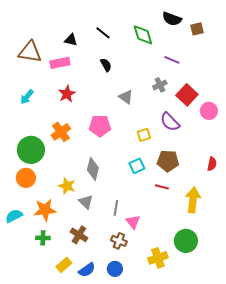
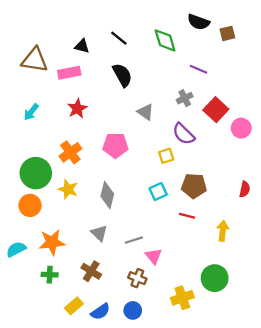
black semicircle: (106, 65) -> (122, 75), size x1.5
purple semicircle: (170, 122) -> (183, 134), moved
yellow star: (67, 186) -> (68, 189), moved
yellow arrow: (193, 200) -> (223, 231), size x0.7
gray line: (116, 208) -> (134, 240), turned 63

